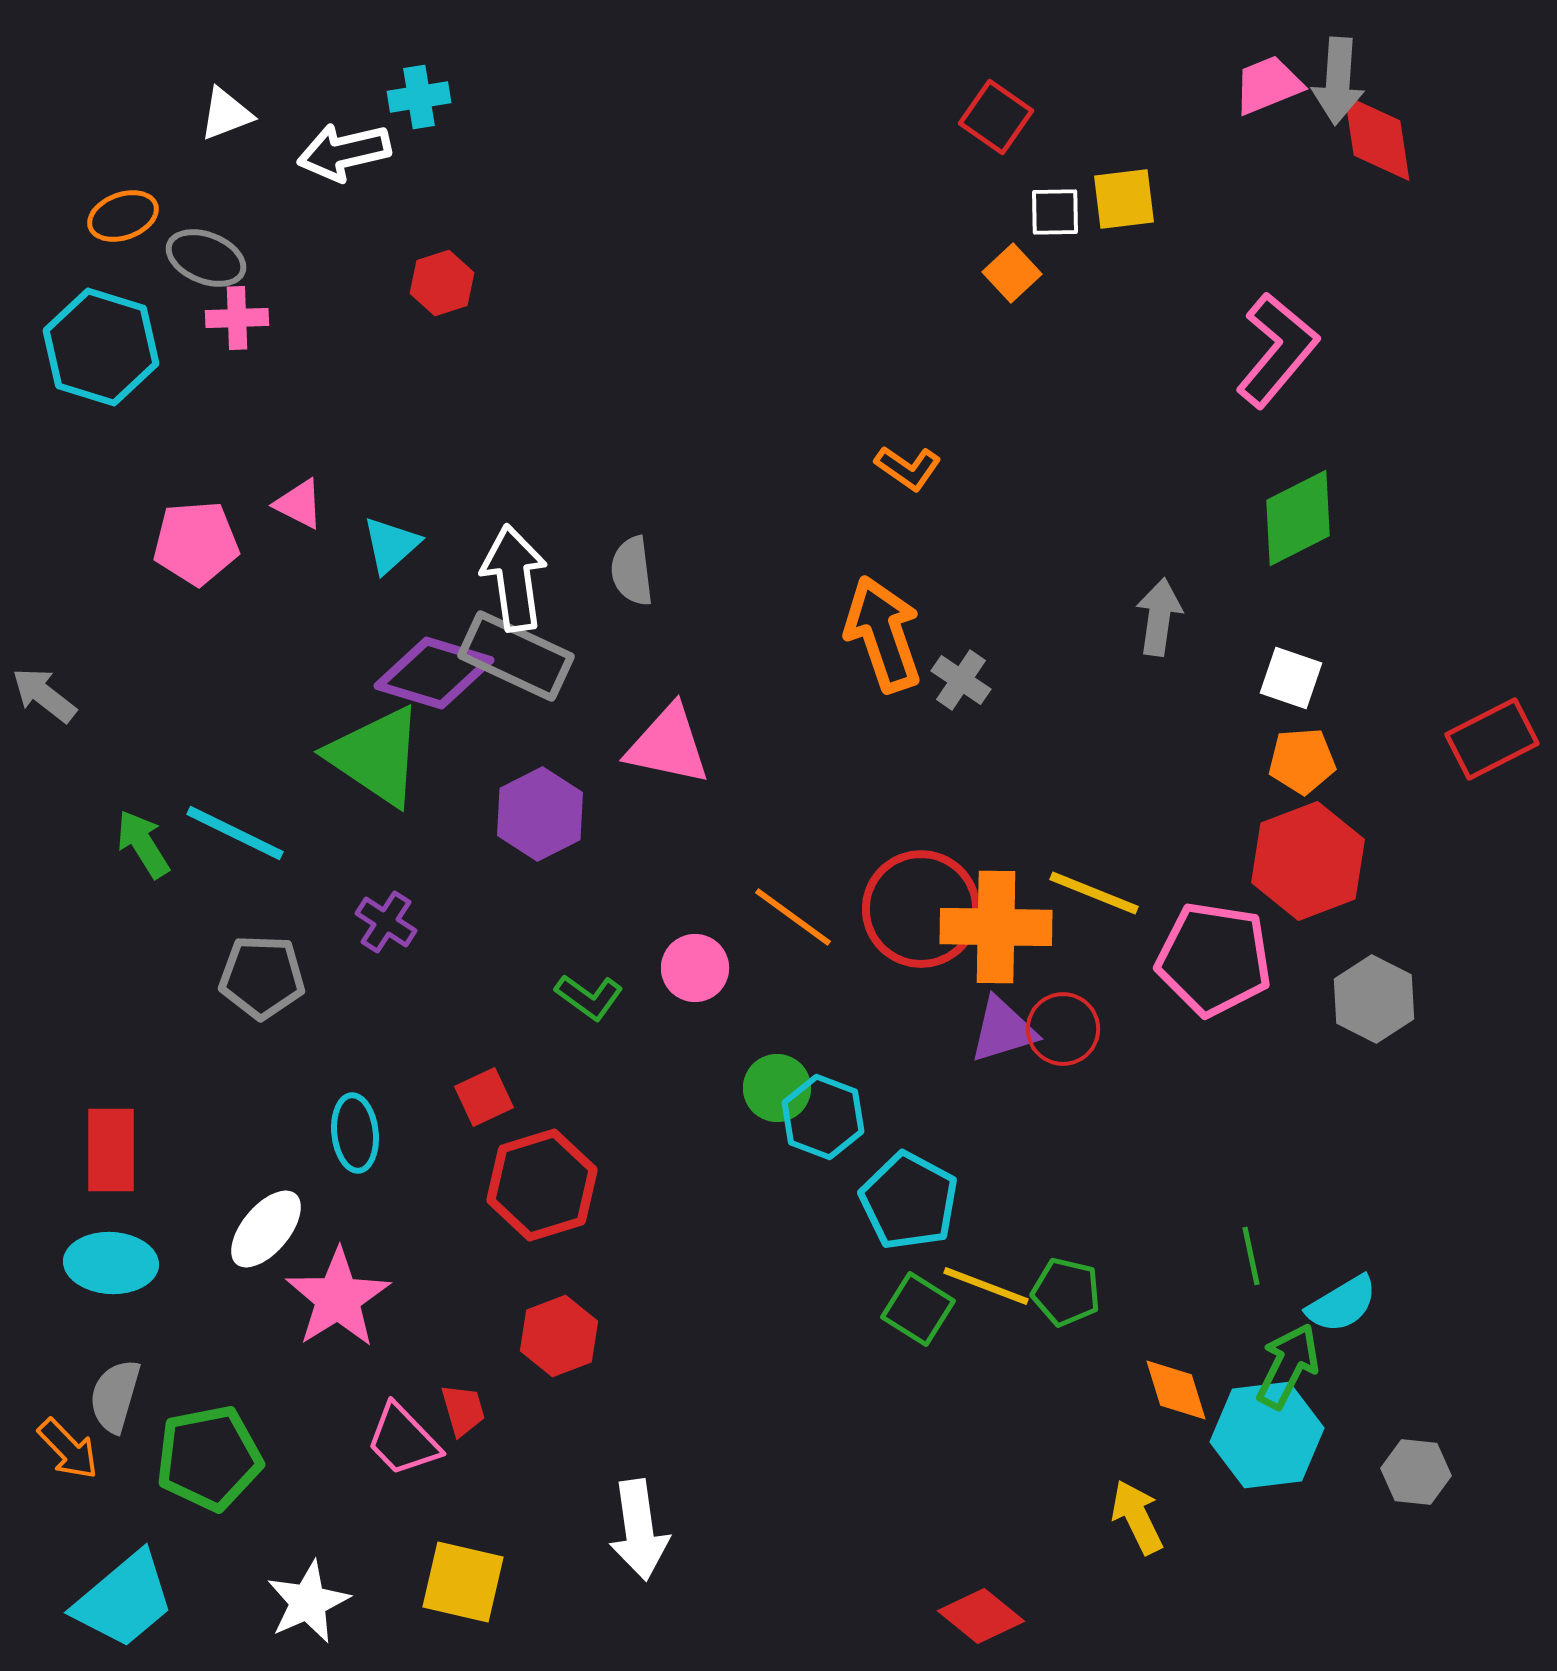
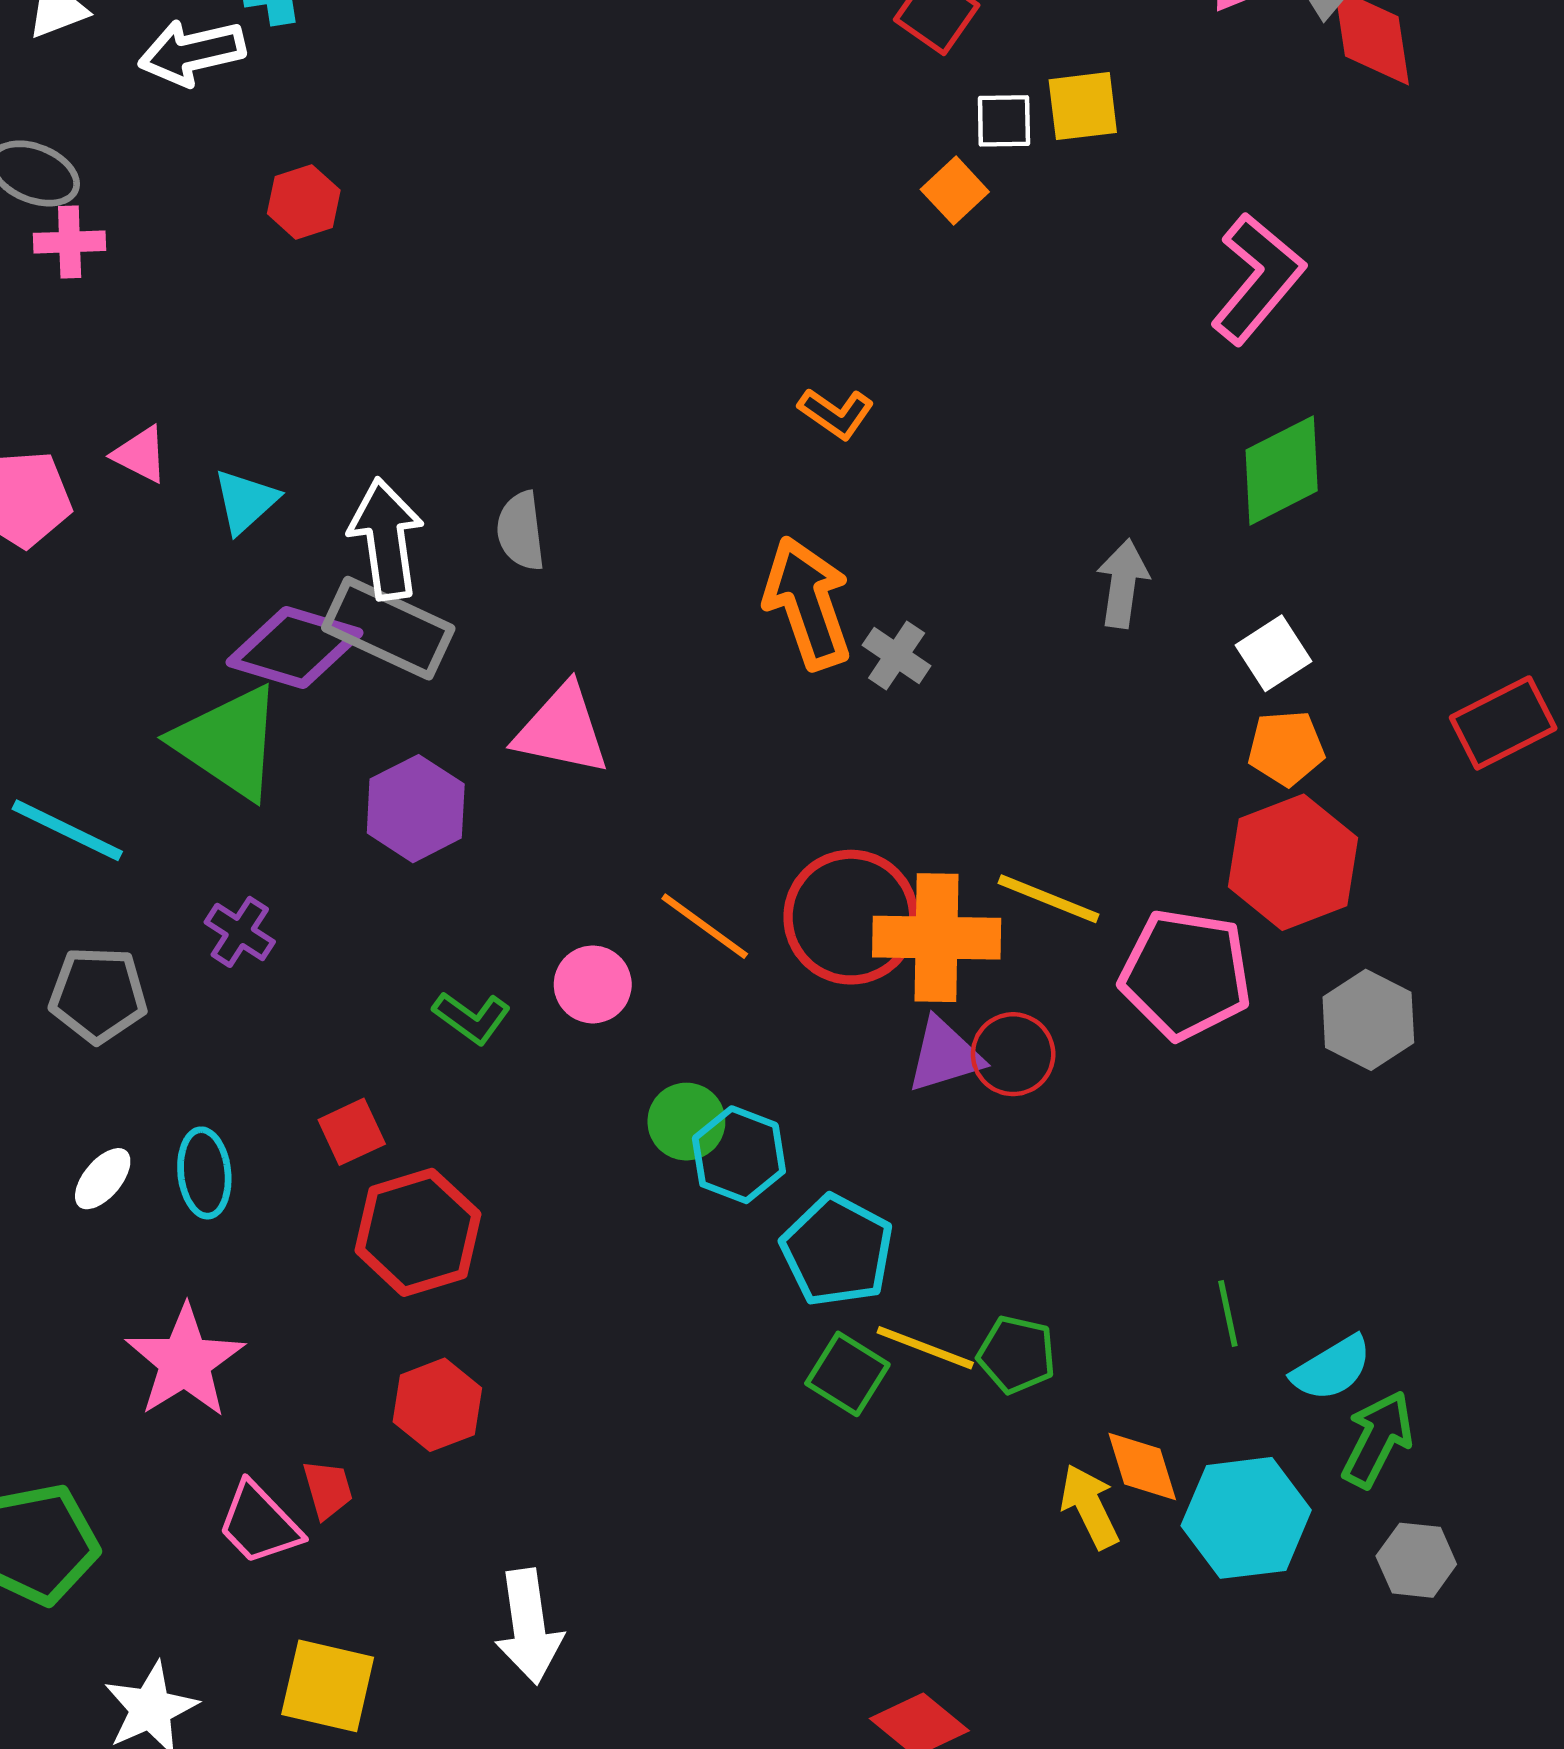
white square: (1291, 678) -> (1274, 653), turned 38
white ellipse: (266, 1229) -> (103, 1179), moved, size x0.7
green arrow: (1288, 1366) -> (1377, 1439), moved
yellow arrow: (1137, 1517) -> (1090, 1507), moved

